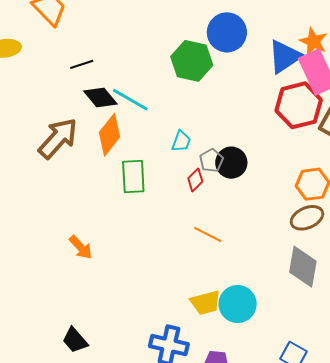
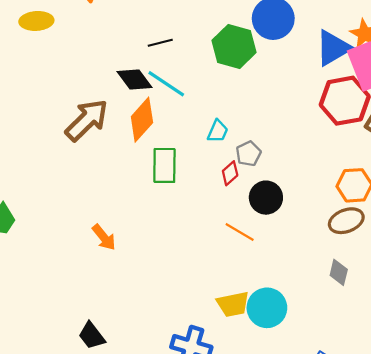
black line: (82, 64) -> (160, 43), moved
black circle: (231, 163) -> (266, 198), moved
gray diamond: (303, 267) -> (339, 272), size x0.6

